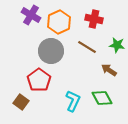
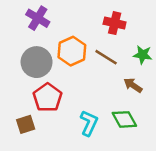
orange hexagon: (59, 22) -> (72, 51), moved
gray circle: (51, 51) -> (37, 62), moved
brown square: (21, 102) -> (26, 124), turned 35

